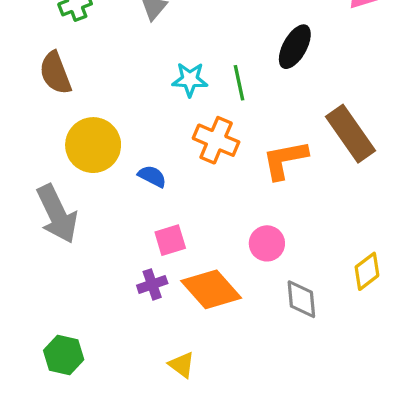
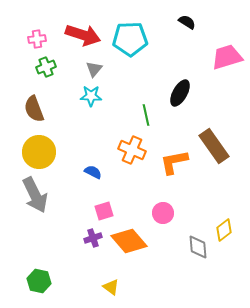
cyan star: (190, 79) -> (91, 96), moved
yellow circle: (93, 145) -> (39, 152), moved
gray diamond: (301, 299) -> (198, 247), moved

